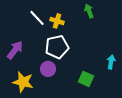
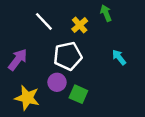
yellow cross: (57, 21) -> (80, 25), moved, turned 32
cyan arrow: (111, 62) -> (119, 57), moved, turned -48
green square: (86, 79) -> (78, 94), moved

